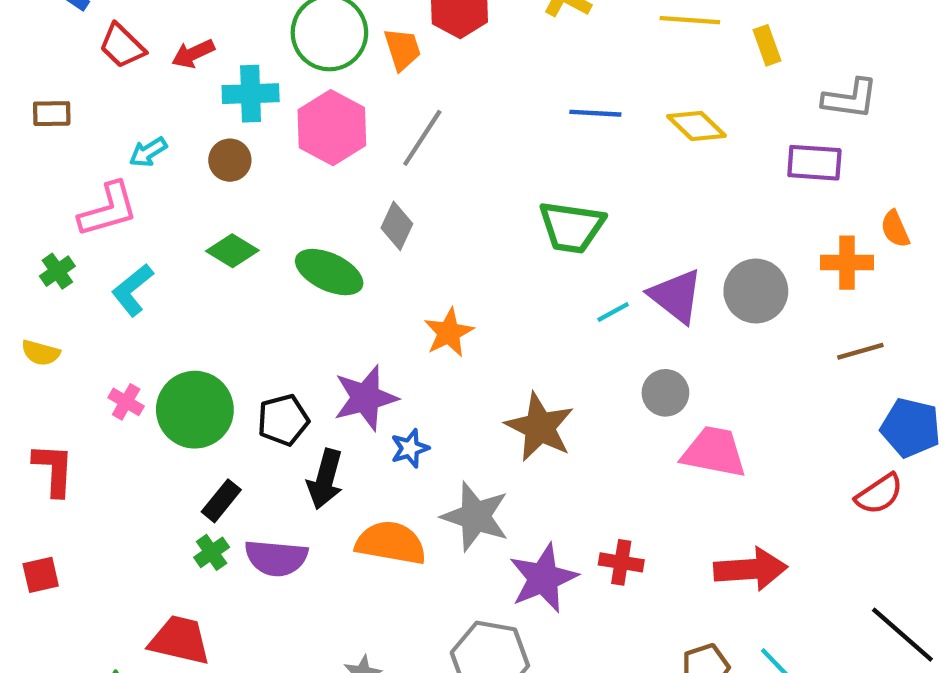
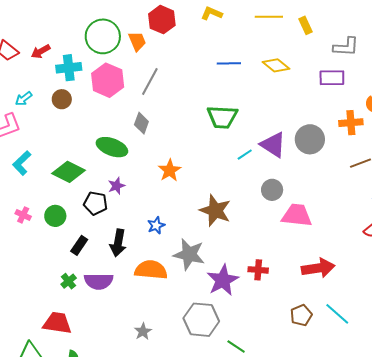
green diamond: (232, 251) -> (68, 172), moved, size x1.4
purple star: (366, 398) -> (116, 186), moved, size x0.6
green circle: (195, 410) -> (55, 216), size x0.6
black pentagon: (283, 420) -> (96, 203), moved, turned 30
black rectangle: (221, 501) -> (79, 245), moved

